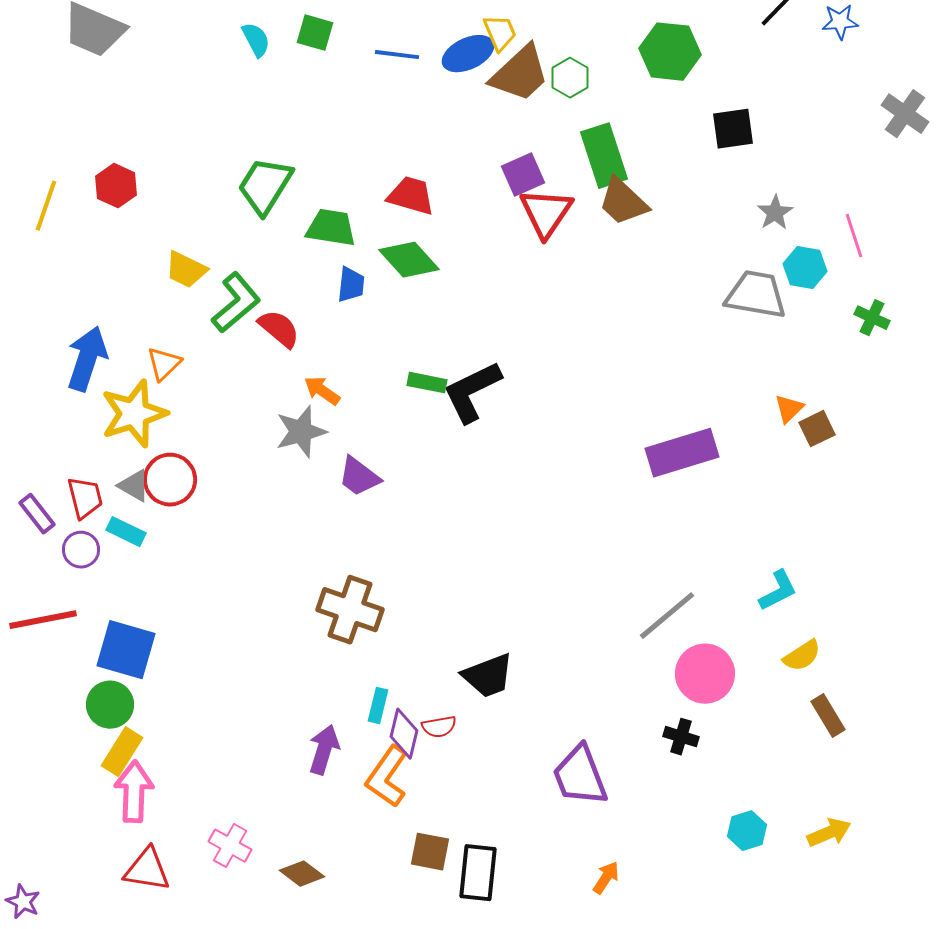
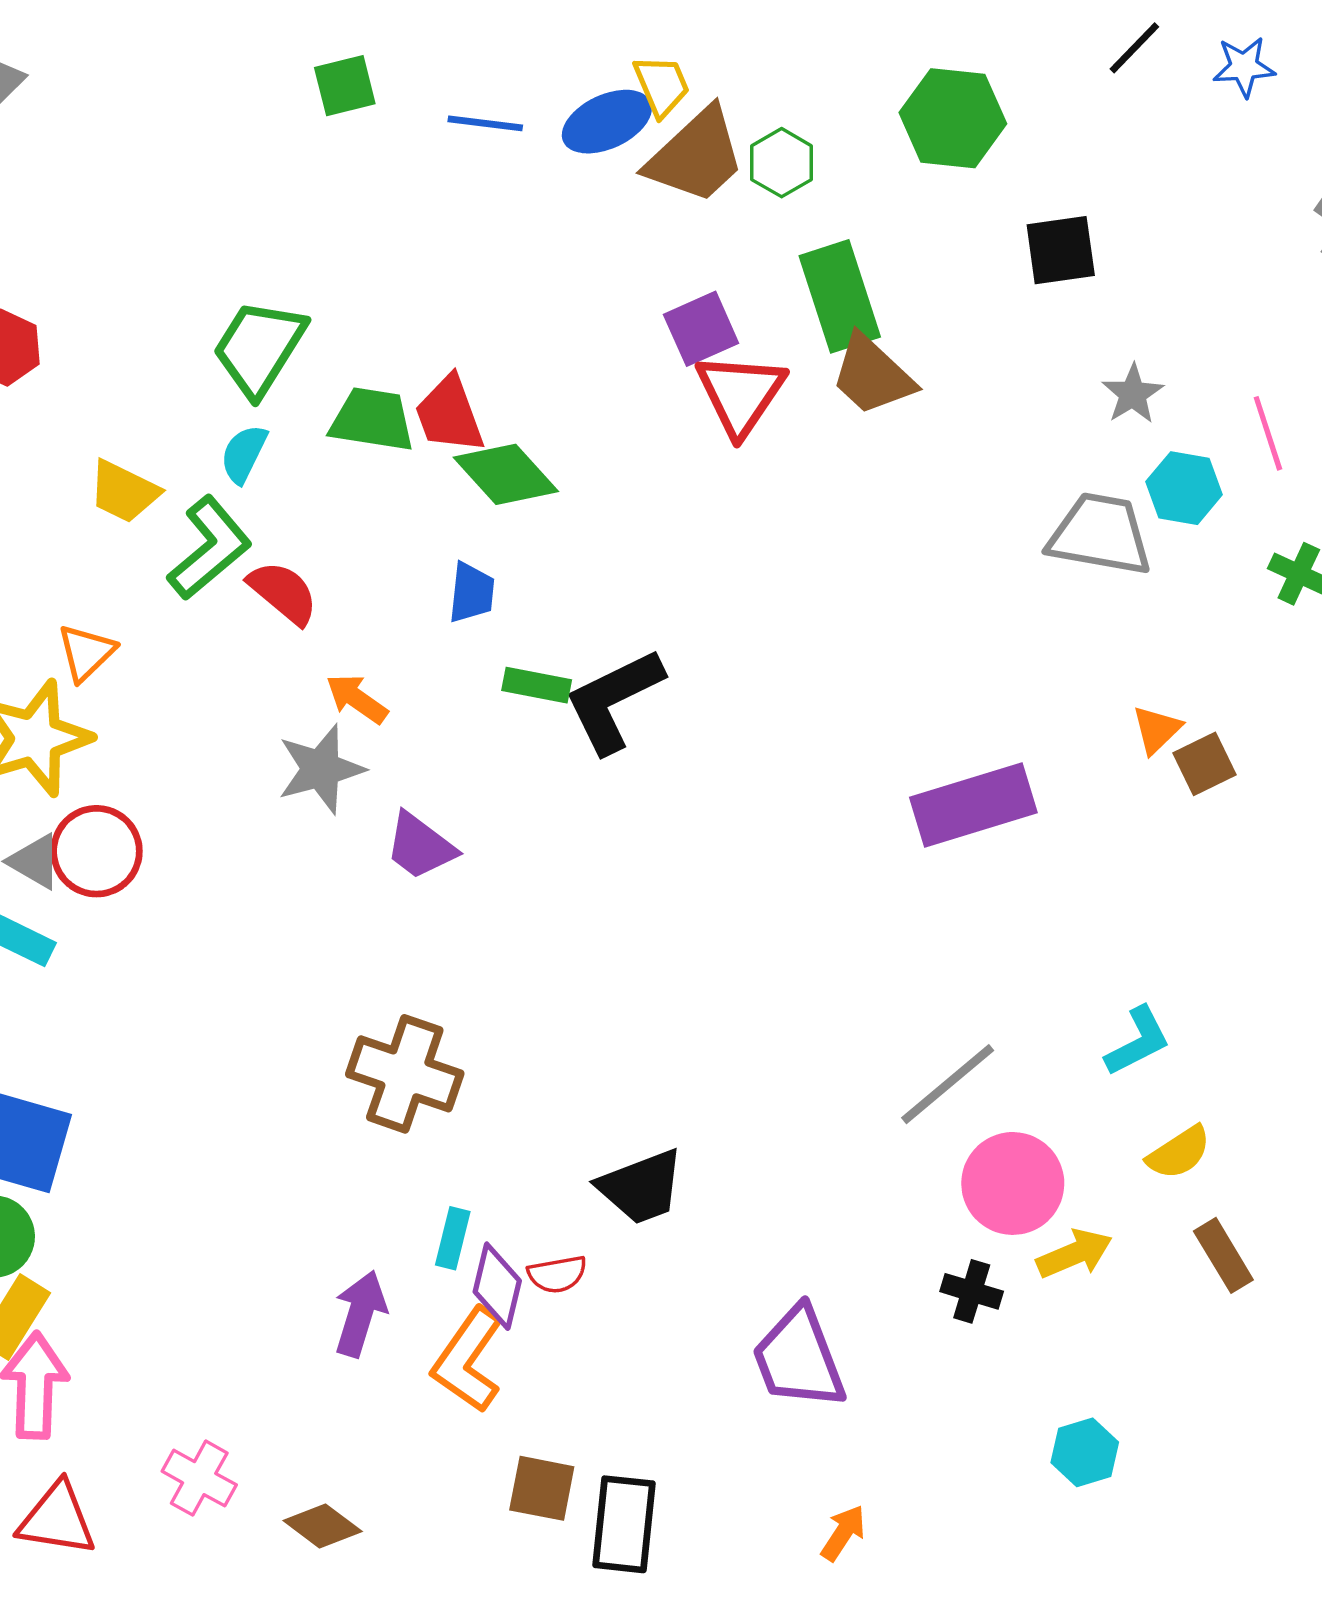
green square: (315, 33) -> (345, 86), turned -30
cyan semicircle: (256, 40) -> (244, 454), moved, turned -126
red trapezoid: (411, 196) -> (449, 414), moved, turned -126
blue trapezoid: (351, 285) -> (472, 593), moved
yellow arrow: (829, 833) -> (1074, 1254), moved

